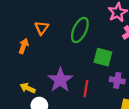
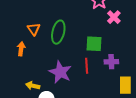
green ellipse: (80, 30) -> (58, 32), moved
red line: (86, 89) -> (87, 66), moved

